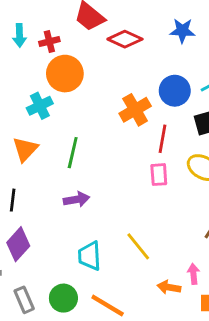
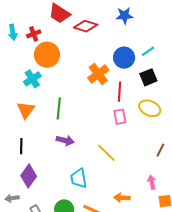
purple arrow: (77, 199) -> (65, 140), turned 30
yellow line: (138, 246) -> (106, 153), moved
orange arrow: (169, 287) -> (122, 198), moved

